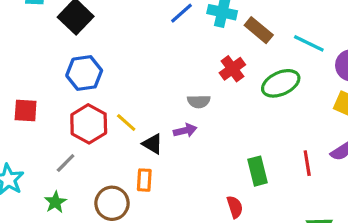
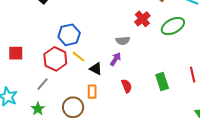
blue hexagon: (84, 73) -> (69, 35), moved
purple arrow: (185, 130) -> (115, 59), turned -40
red semicircle: (235, 207) -> (127, 86), moved

